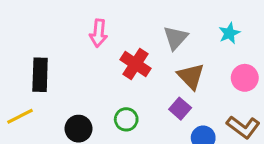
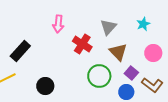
black rectangle: (40, 75) -> (20, 51), turned 40
purple square: (180, 109) -> (131, 73), moved
green circle: (126, 119) -> (99, 76), moved, size x1.5

